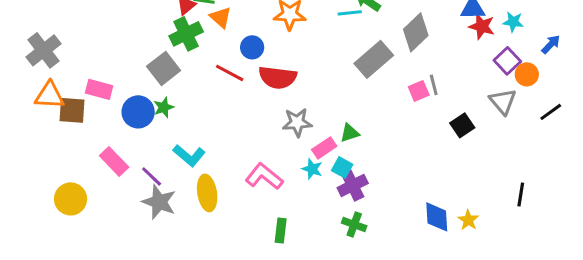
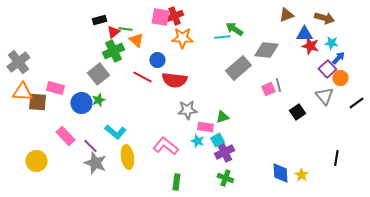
gray diamond: (416, 32) -> (266, 50), turned 50
blue arrow: (551, 44) -> (338, 58), moved
pink rectangle: (324, 148) -> (205, 127), turned 42
cyan square: (342, 167) -> (217, 140), turned 32

